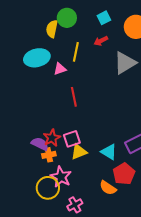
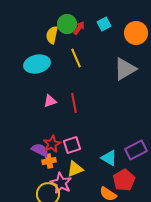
red arrow: (101, 41) -> (79, 28), moved, turned 152
yellow line: (76, 52) -> (76, 58), turned -36
pink triangle: (60, 69) -> (50, 101), moved
yellow triangle: (79, 152) -> (75, 169), moved

